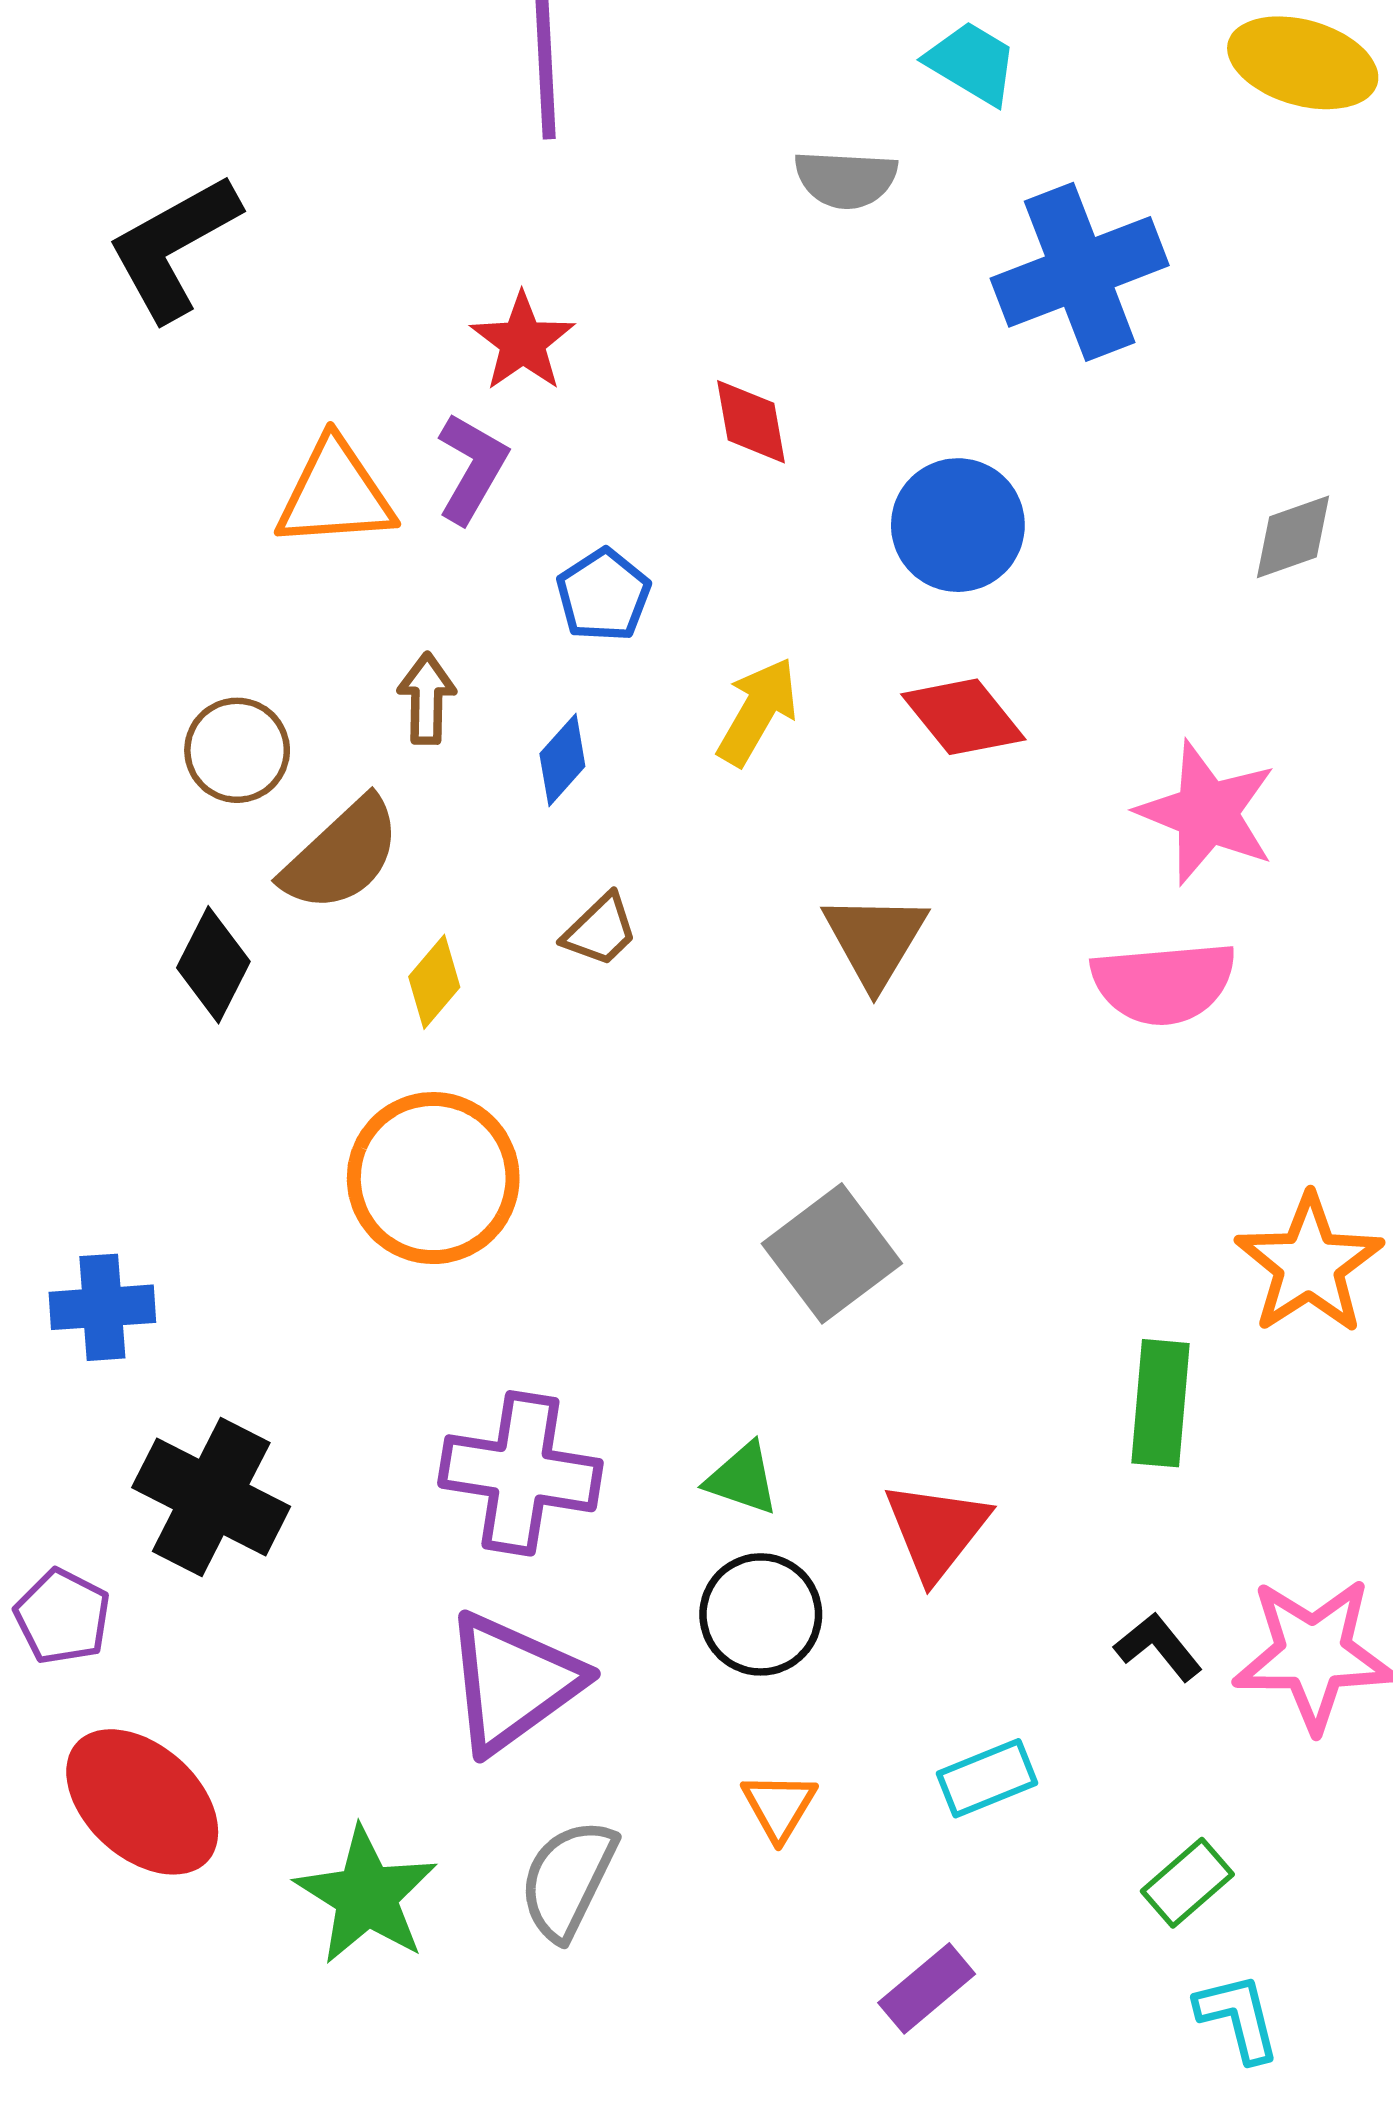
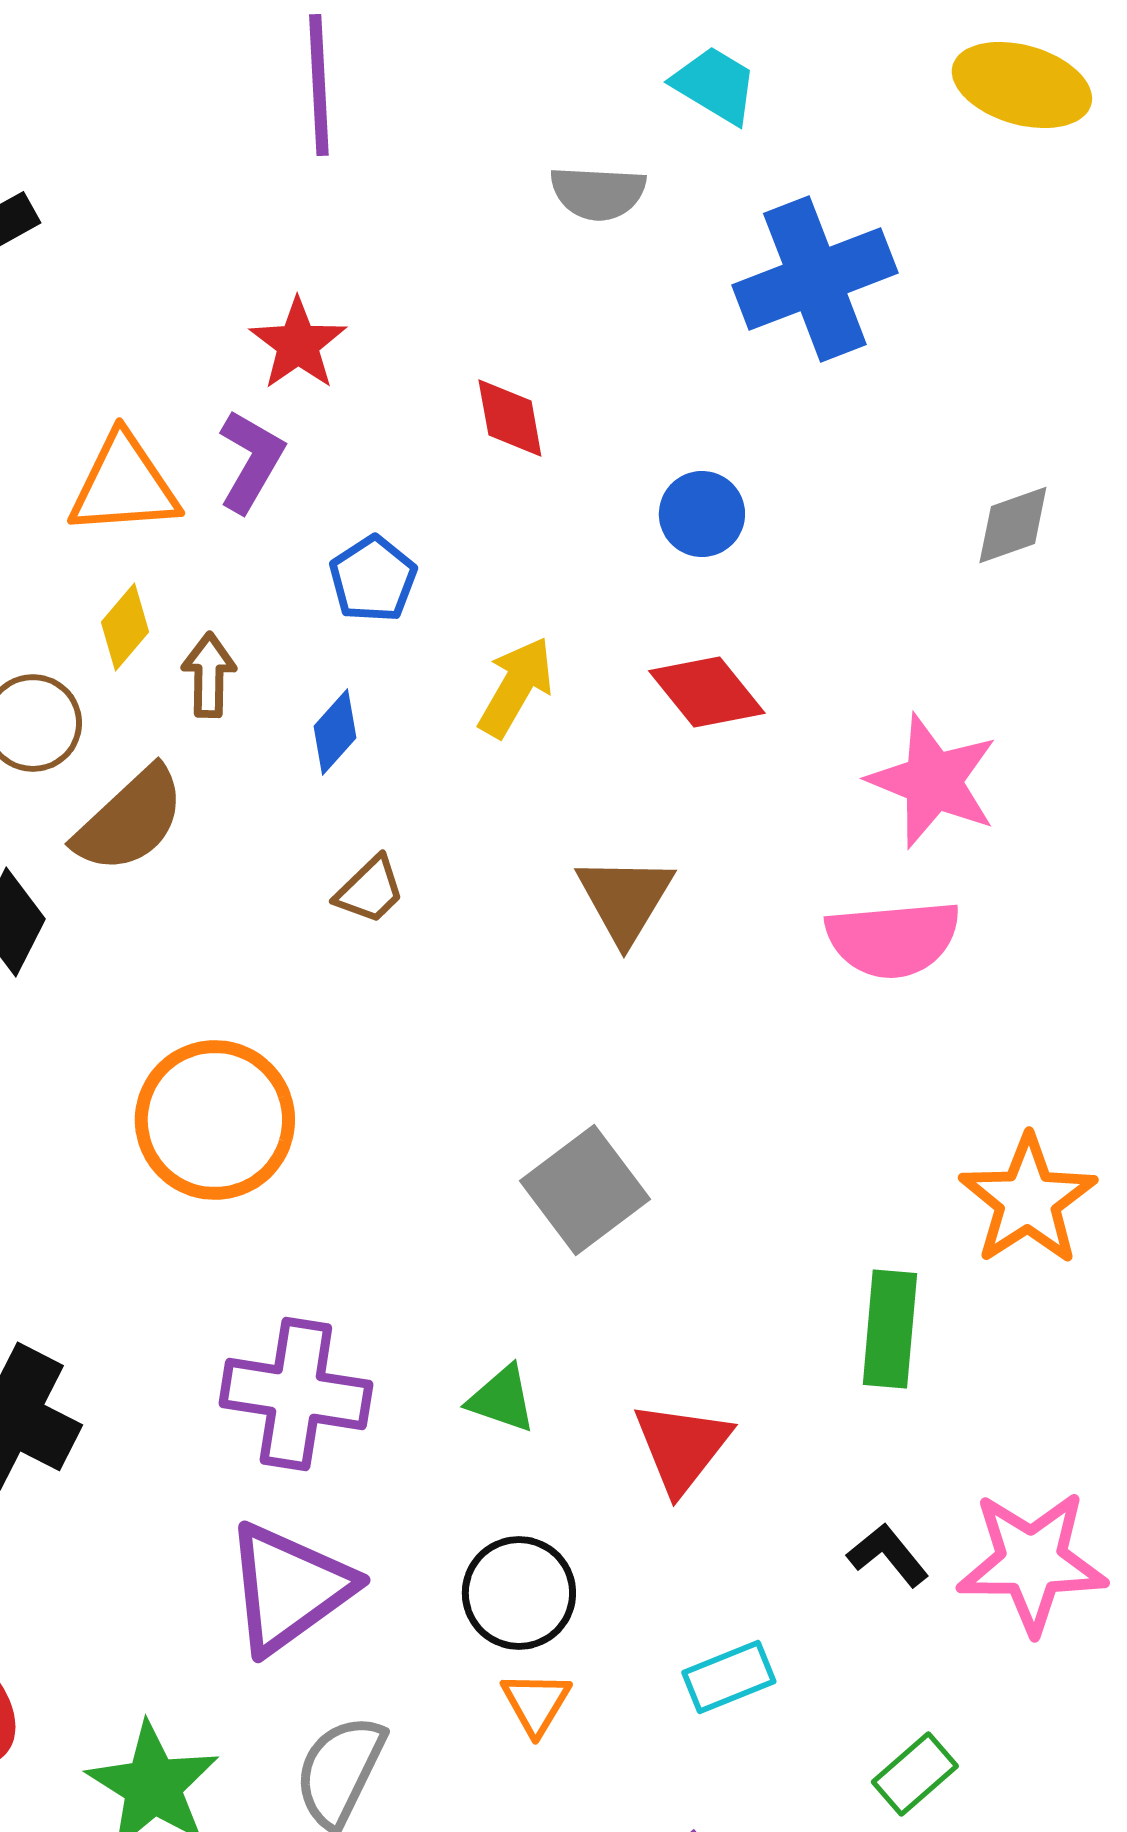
blue circle: (958, 525) -> (702, 514), size x0.7
yellow diamond: (434, 982) -> (125, 627), moved
black circle: (761, 1614) -> (519, 1593), moved

